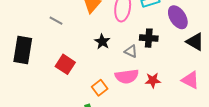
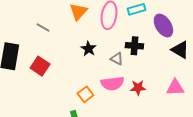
red square: (65, 64) -> (40, 66), moved
pink triangle: (190, 80) -> (175, 88), turned -30

